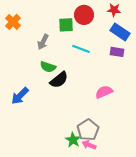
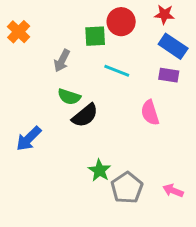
pink semicircle: (104, 92) -> (150, 113), moved, turned -84
green star: (73, 140) -> (99, 170), moved
pink arrow: (89, 145) -> (173, 191), moved

